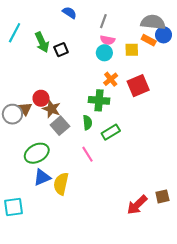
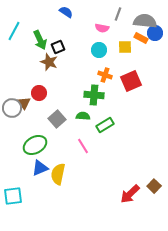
gray line: (103, 21) -> (118, 14), moved
pink semicircle: (108, 40) -> (102, 28), moved
orange cross: (111, 79) -> (105, 75), turned -32
brown star: (52, 109) -> (49, 62), moved
green semicircle: (87, 123) -> (83, 116), turned -80
brown square: (162, 196) -> (154, 186), turned -32

